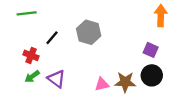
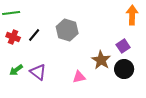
purple square: (151, 50) -> (123, 46), turned 32
red cross: (31, 55) -> (13, 37), moved
brown star: (125, 82) -> (101, 60), moved, turned 30

